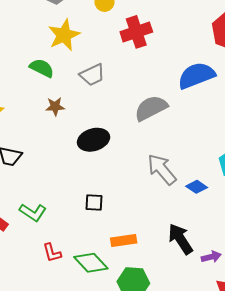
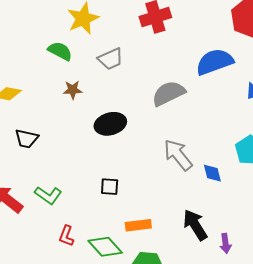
blue diamond: (197, 187) -> (212, 173), turned 40
red L-shape: (52, 253) -> (66, 236), turned 35
purple arrow: (211, 257) -> (226, 243), turned 96

